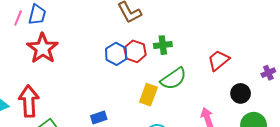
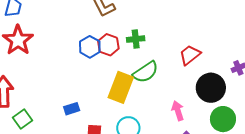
black circle: (241, 93) -> (211, 88), size x1.5
yellow rectangle: (148, 95) -> (121, 87), size x1.4

